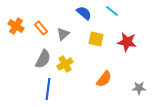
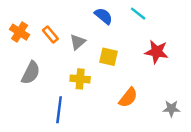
yellow square: (96, 39) -> (108, 57), moved
gray semicircle: (43, 59) -> (31, 73), moved
yellow cross: (65, 64) -> (80, 79), turned 35

